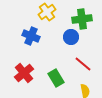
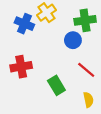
blue cross: (31, 36) -> (24, 24), moved
red cross: (24, 73) -> (21, 67), moved, turned 30

